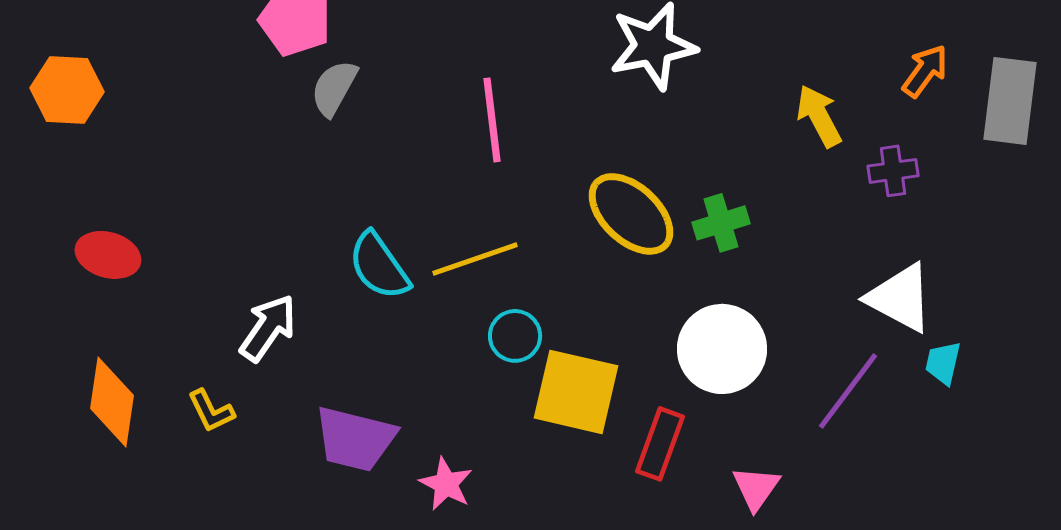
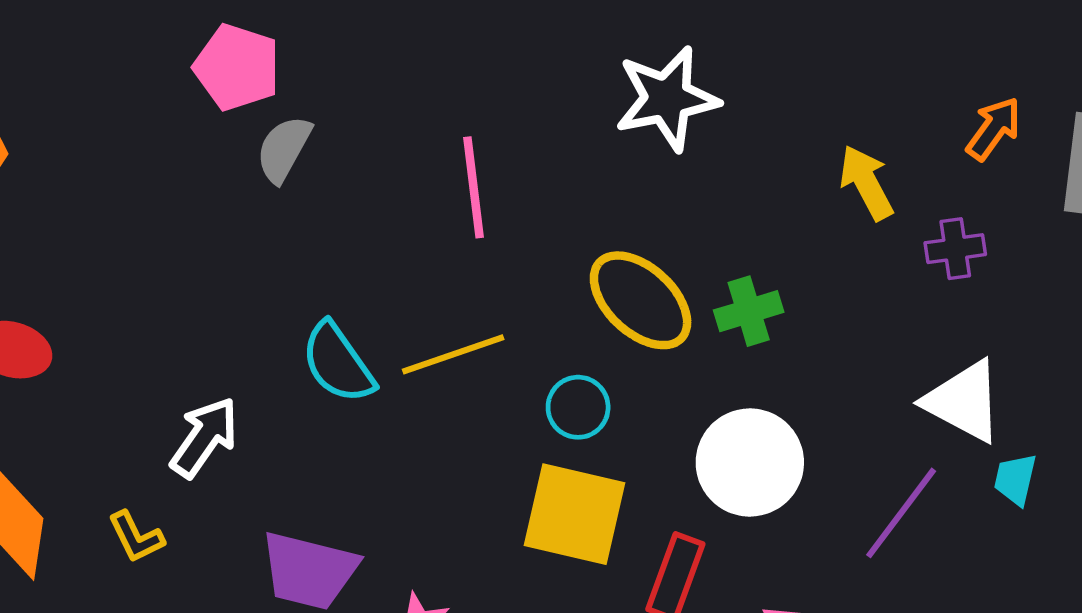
cyan circle: (515, 336) -> (578, 407), moved

